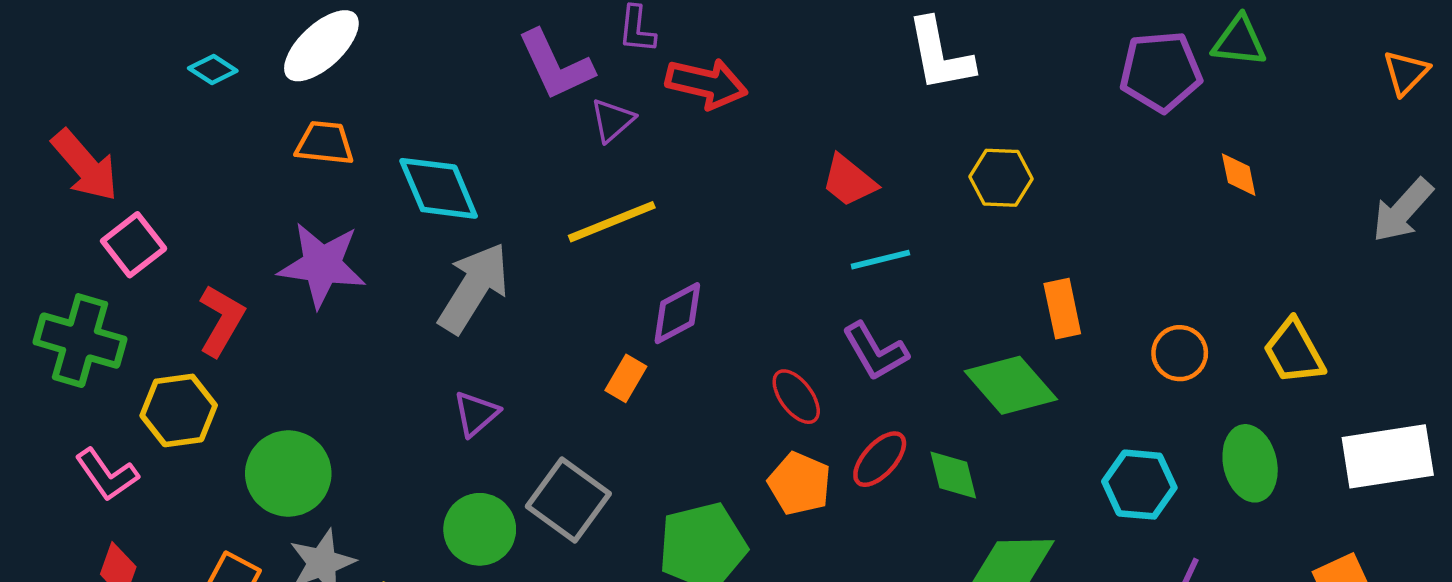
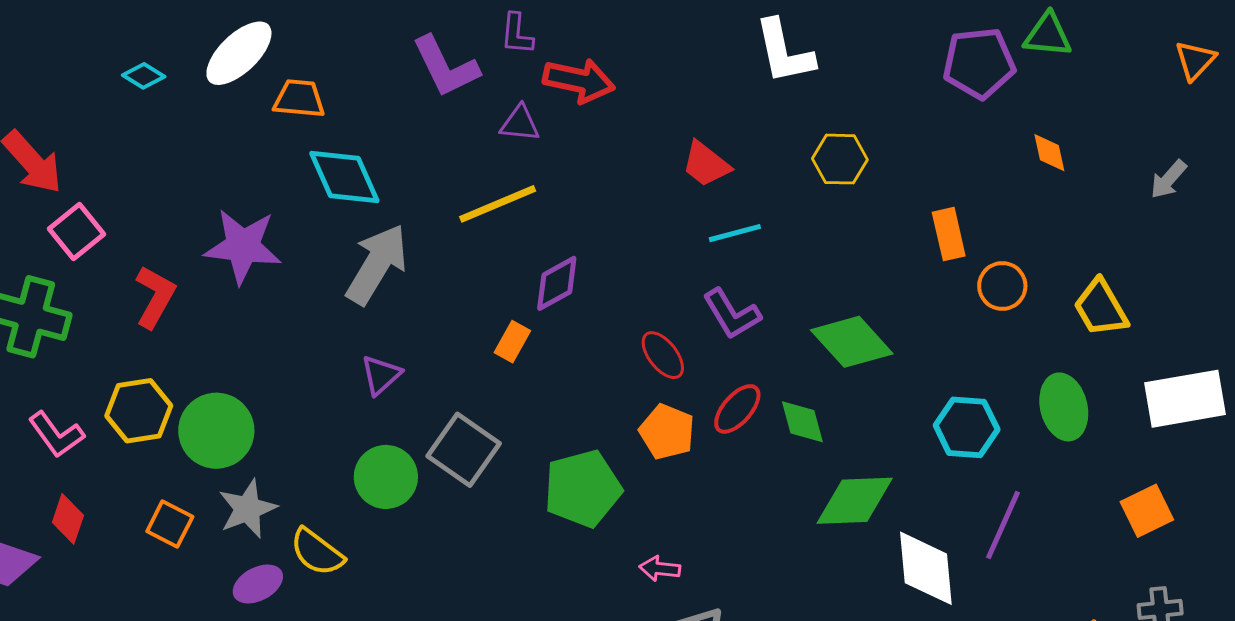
purple triangle: (612, 120) -> (520, 123), moved, turned 48
orange trapezoid: (325, 143) -> (299, 99), moved
gray arrow: (1403, 210) -> (1168, 179), moved, size x0.7
orange rectangle: (1062, 309) -> (949, 234), moved
orange circle: (1180, 353) -> (1002, 286), moved
yellow hexagon: (179, 410) -> (139, 411), moved

